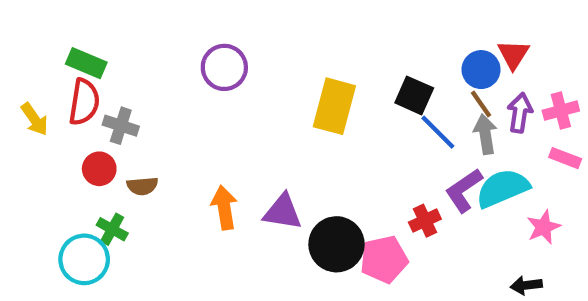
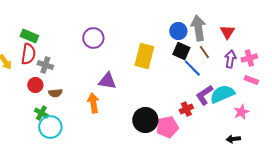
blue circle: (481, 70) -> (178, 31), moved
brown line: (481, 104) -> (204, 52), moved
gray arrow: (485, 134) -> (198, 28), moved, size x1.4
purple triangle: (283, 212) -> (107, 81), moved
cyan circle: (84, 259) -> (50, 127), moved

